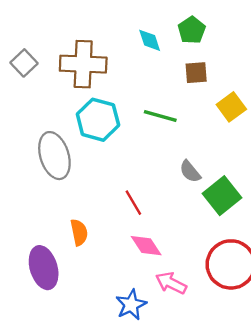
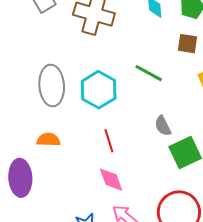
cyan hexagon: (98, 120) -> (99, 90), moved
orange semicircle: (79, 232) -> (48, 140), moved, turned -90

